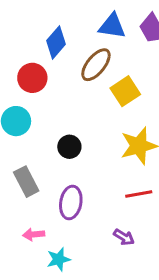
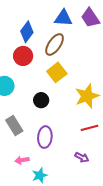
red circle: (32, 78) -> (23, 56), moved
yellow square: (125, 91) -> (57, 72), moved

